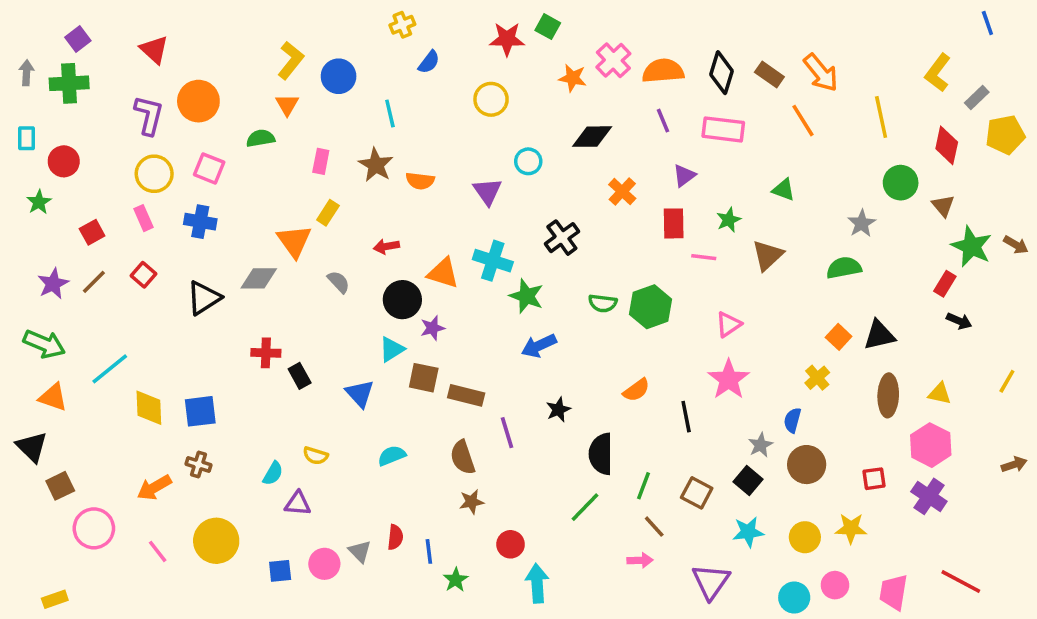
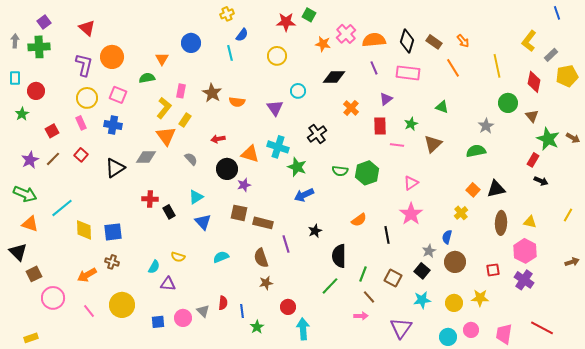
yellow L-shape: (291, 60) -> (164, 108), moved
orange arrow: (821, 73) -> (463, 41), size x0.6
cyan line: (390, 113) -> (230, 53), moved
cyan triangle: (392, 349) -> (196, 197), moved

